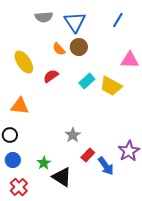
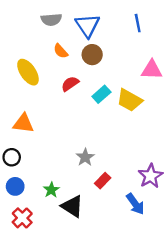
blue line: (118, 20) -> (138, 23), turned -42
orange semicircle: (59, 49) -> (61, 51), moved
red semicircle: (51, 76) -> (70, 84), moved
blue arrow: (106, 166) -> (135, 204), moved

